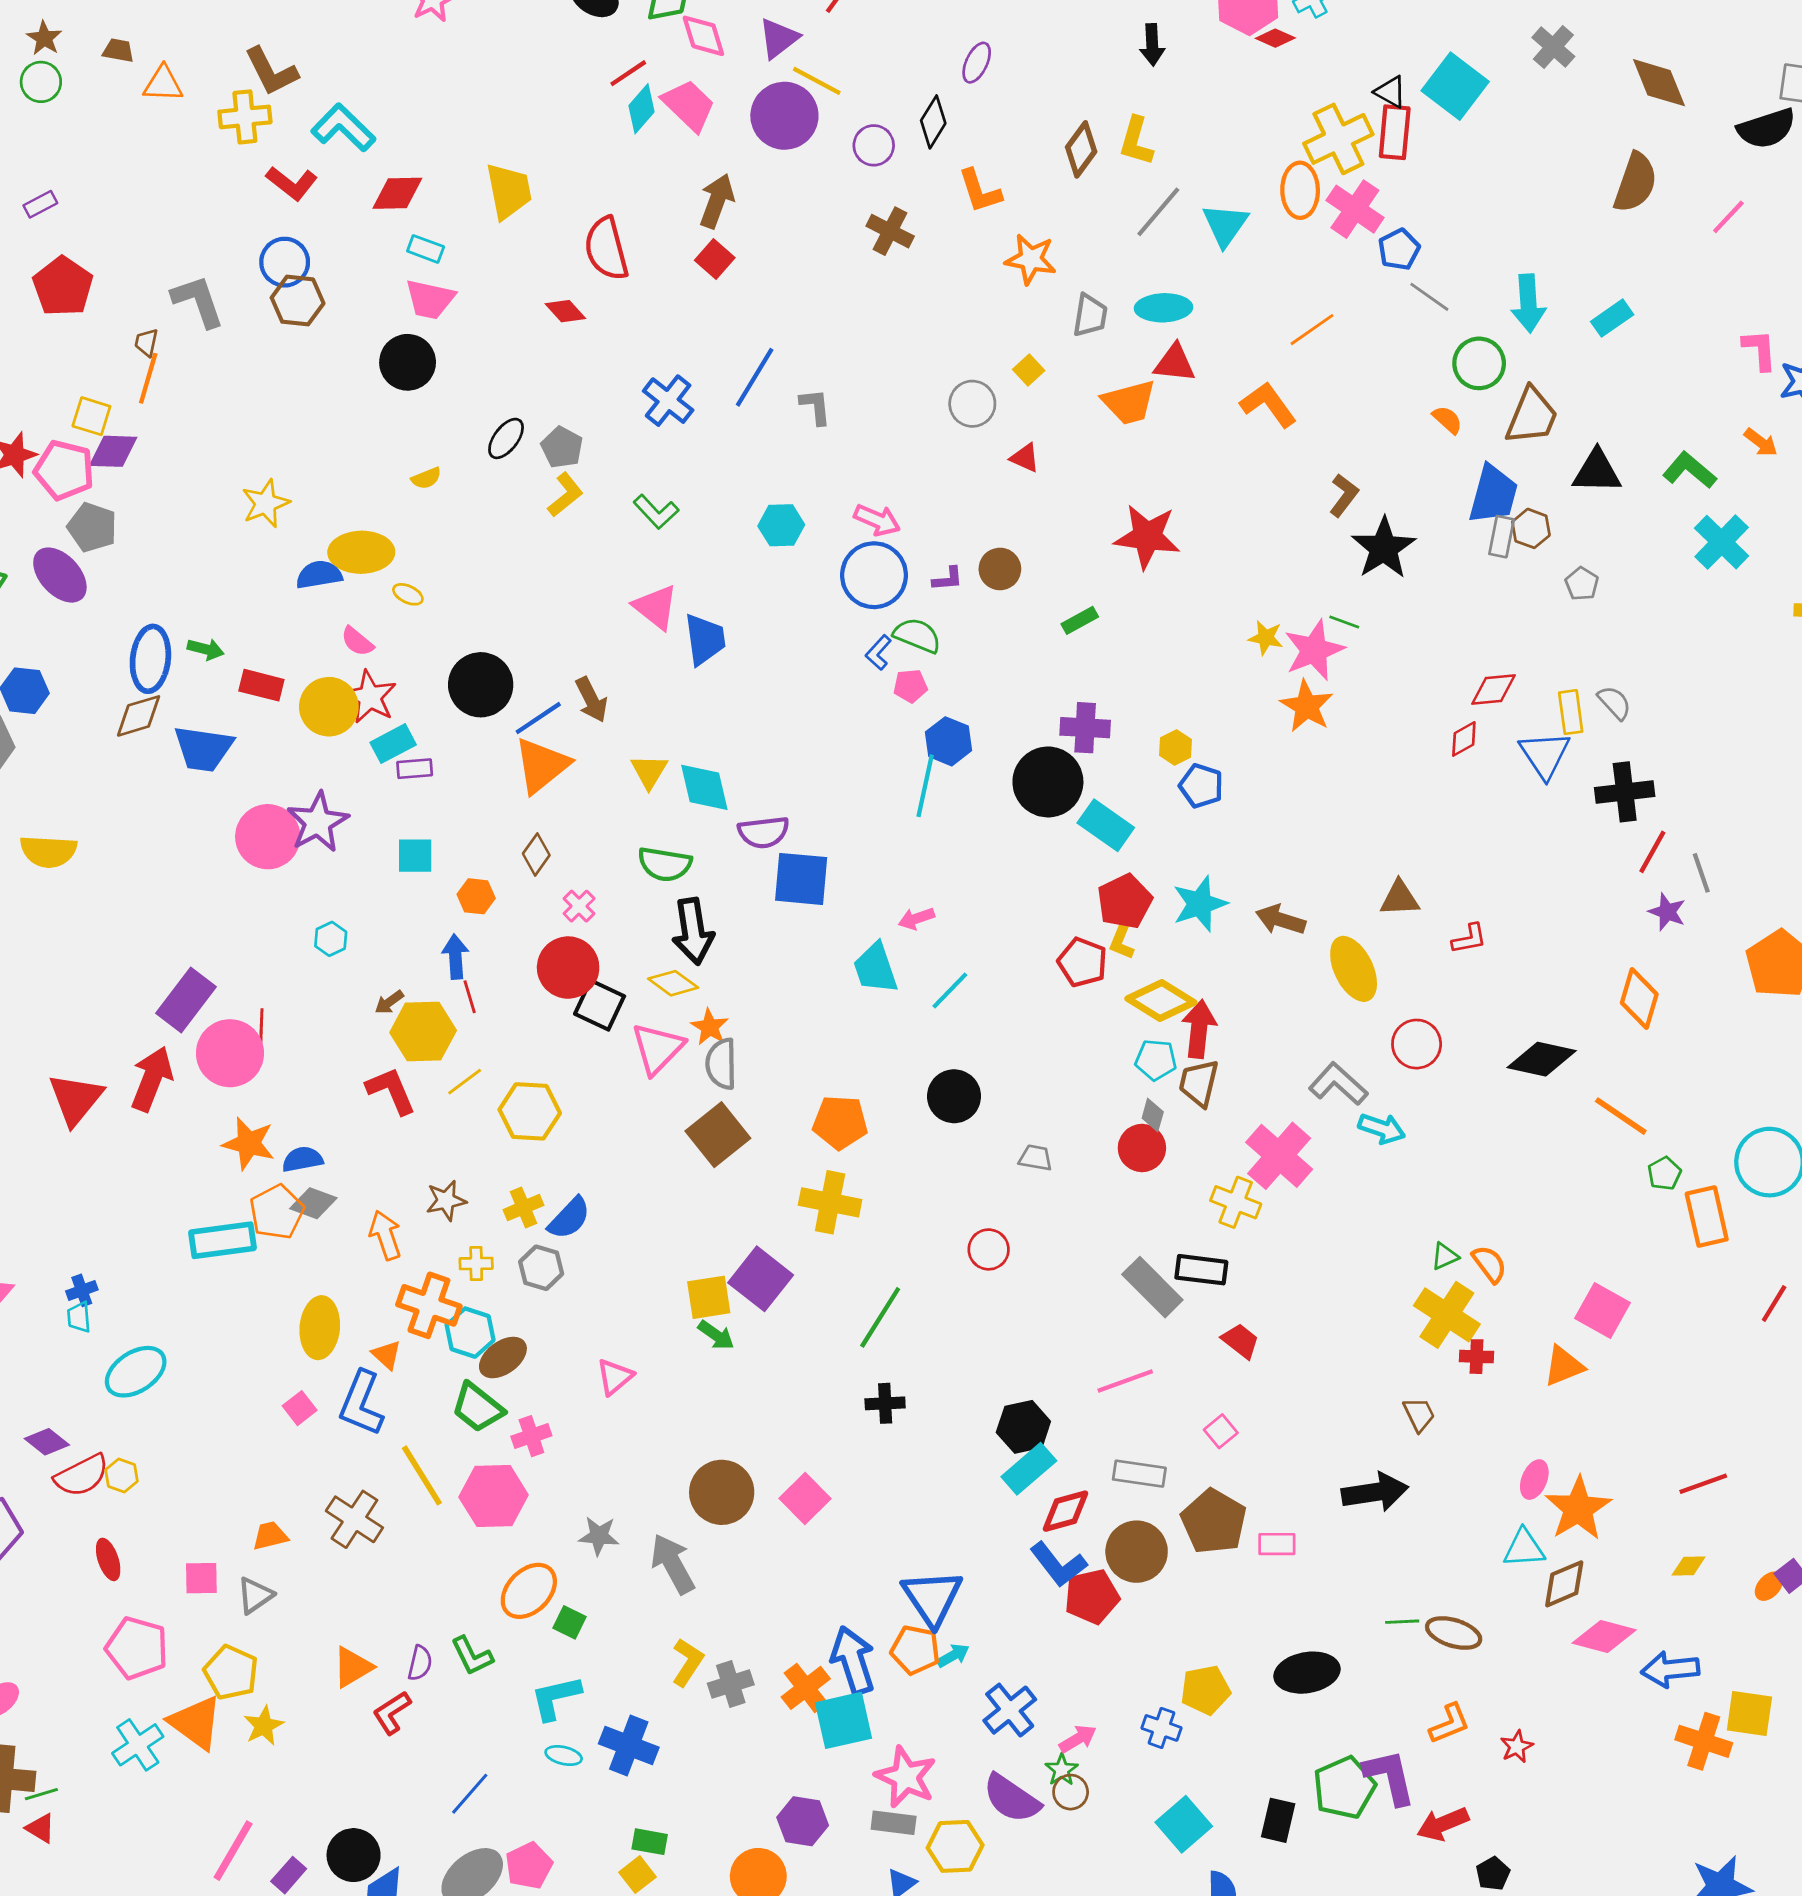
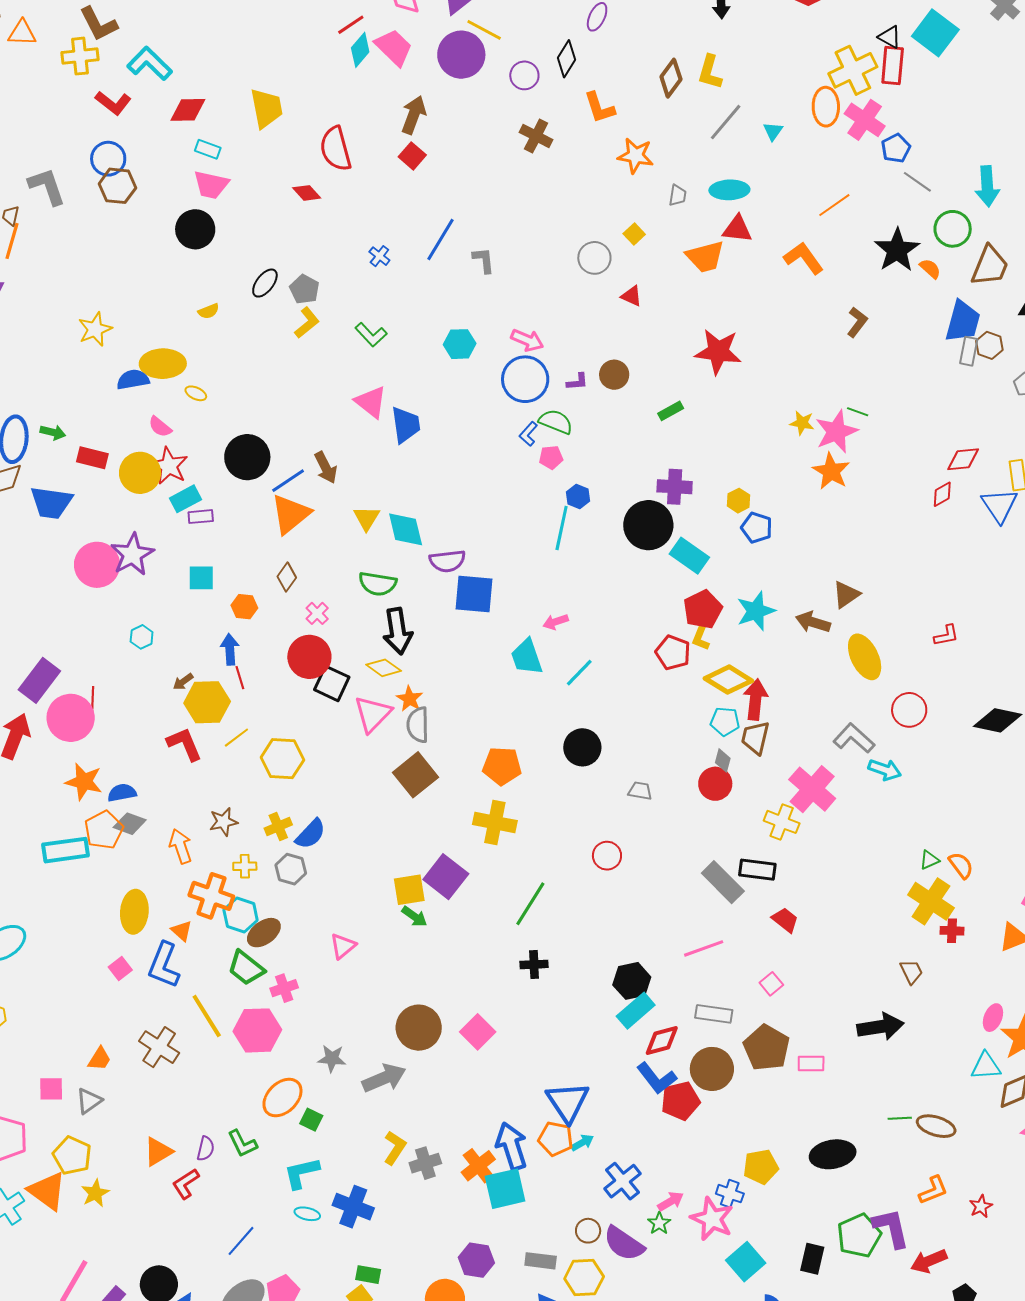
cyan triangle: (1225, 225) -> (773, 131), size x0.6
gray trapezoid: (1090, 315) -> (678, 195), size x0.7
blue cross: (668, 401) -> (379, 256), size x0.6
black star: (1384, 548) -> (897, 250), moved
blue hexagon: (948, 741) -> (578, 497), size x0.7
brown triangle: (1400, 898) -> (846, 595), moved, turned -32
orange trapezoid: (270, 1536) -> (100, 1059), turned 136
gray arrow: (673, 1564) -> (384, 1078), turned 96
pink star: (906, 1777) -> (712, 1219), moved
brown circle: (1071, 1792) -> (588, 1231), moved

